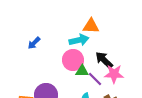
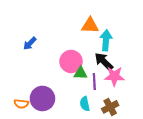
cyan arrow: (79, 40) -> (106, 40), moved, turned -72
purple line: (95, 79) -> (94, 82), turned 42

